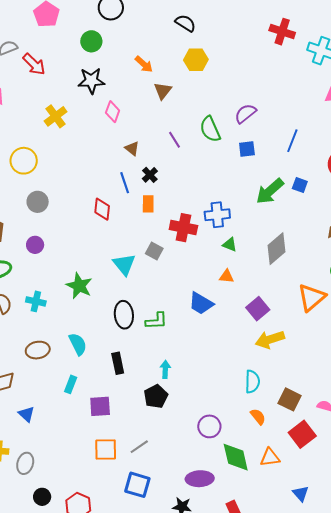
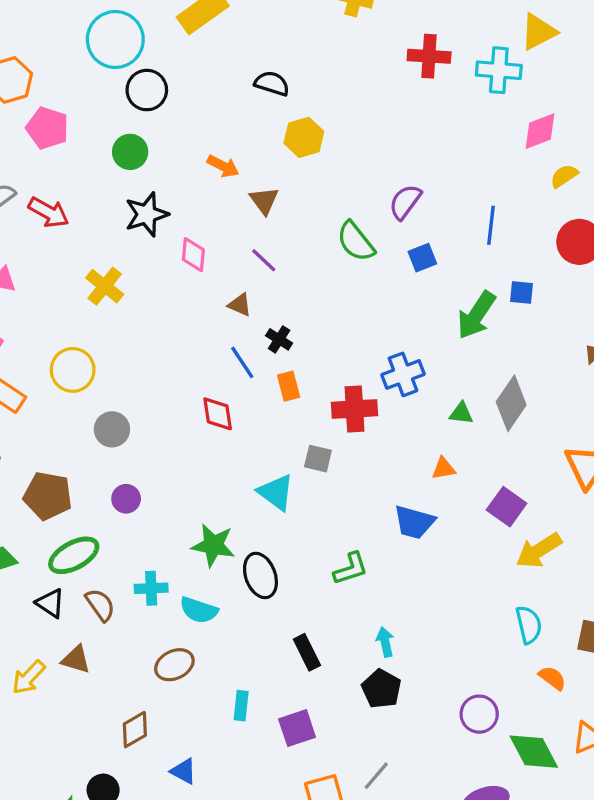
purple line: (175, 140) -> (264, 260), moved
green triangle: (230, 245) -> (461, 413), moved
black ellipse: (124, 315) -> (260, 576), moved
cyan semicircle: (78, 344) -> (199, 610), moved, turned 150

